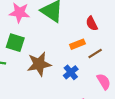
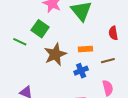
orange rectangle: (77, 44) -> (85, 49), moved
brown star: (39, 64) -> (55, 54), turned -30

